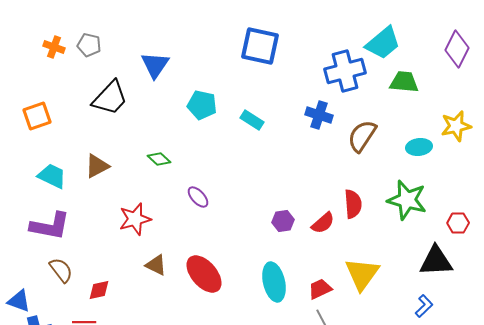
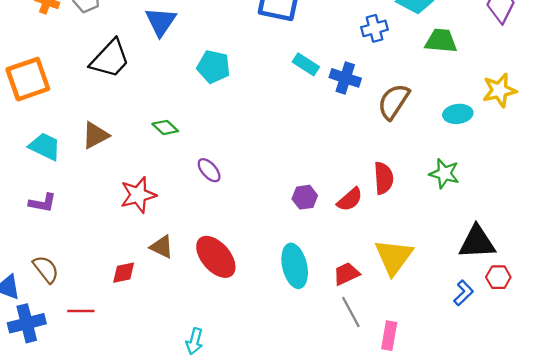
blue cross: (345, 71) -> (375, 28), size x0.6
orange square: (37, 116) -> (28, 79), size x1.4
cyan rectangle: (252, 120) -> (306, 64), moved
green star: (407, 200) -> (444, 174), size x0.7
red hexagon: (458, 223) -> (498, 277), moved
purple L-shape: (50, 226) -> (43, 203), size x0.6
brown semicircle: (61, 270) -> (46, 269), moved
red diamond: (99, 290) -> (124, 273), moved

